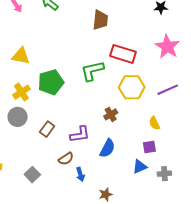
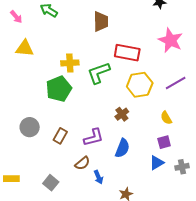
yellow triangle: (21, 56) -> (25, 48), moved
yellow cross: (21, 92) -> (70, 63), moved, turned 36

